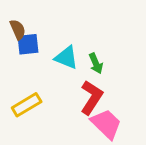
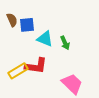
blue square: (28, 44) -> (27, 25), moved
red L-shape: (91, 97) -> (36, 66), moved, turned 65

